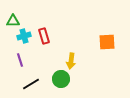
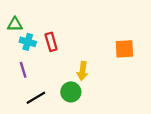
cyan cross: (24, 36) -> (28, 42), turned 32

